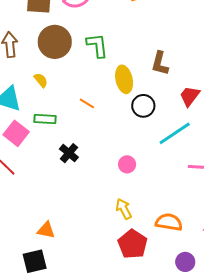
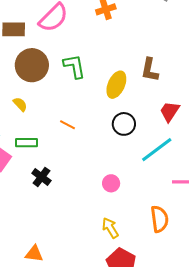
brown L-shape: (160, 63) -> (150, 70), moved
yellow ellipse: (124, 79) -> (116, 85), moved, turned 40
black cross: (69, 153) -> (41, 177), moved
orange semicircle: (169, 222) -> (159, 219), moved, turned 76

